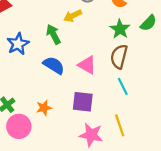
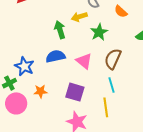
green star: (120, 29) -> (99, 32), moved
blue star: (18, 44) -> (24, 66), moved, turned -30
blue semicircle: (54, 65) -> (55, 56), turned -54
yellow line: (120, 125) -> (106, 107), moved

